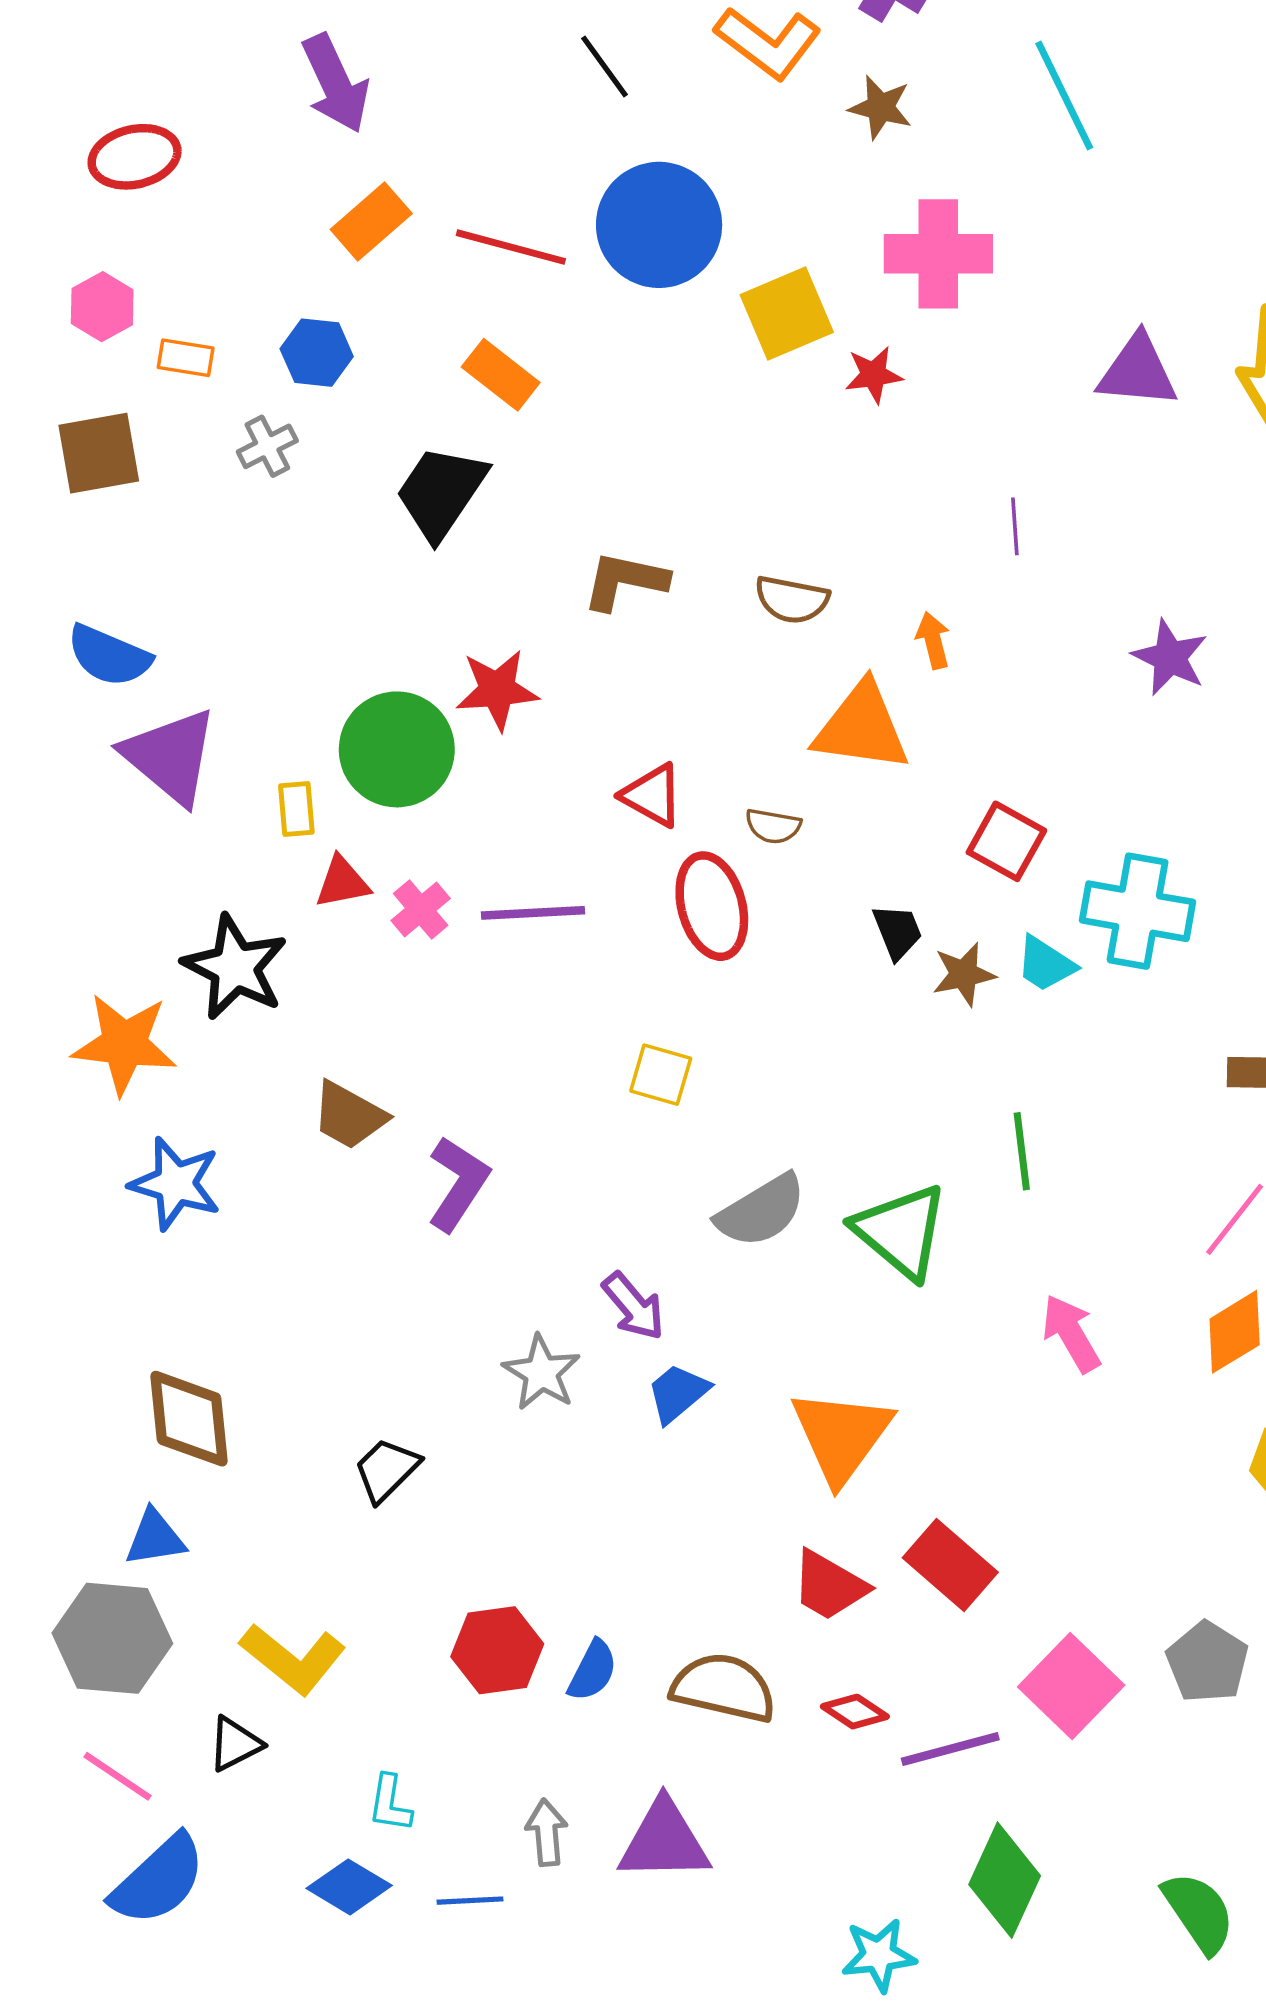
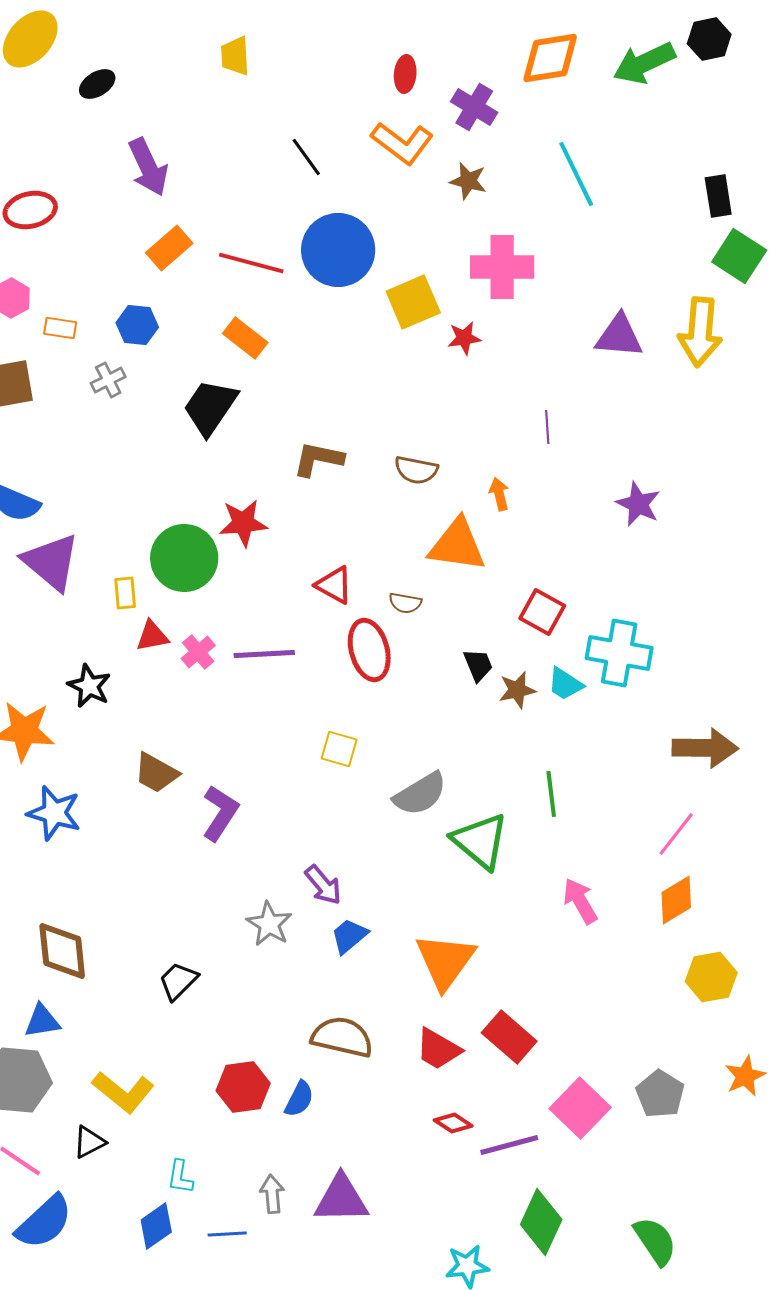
black star: (235, 967) -> (89, 686), size x0.7
gray semicircle: (761, 1211) -> (420, 794), moved
brown semicircle: (724, 1688) -> (342, 1037), moved
blue diamond: (349, 1887) -> (156, 1226), turned -66

